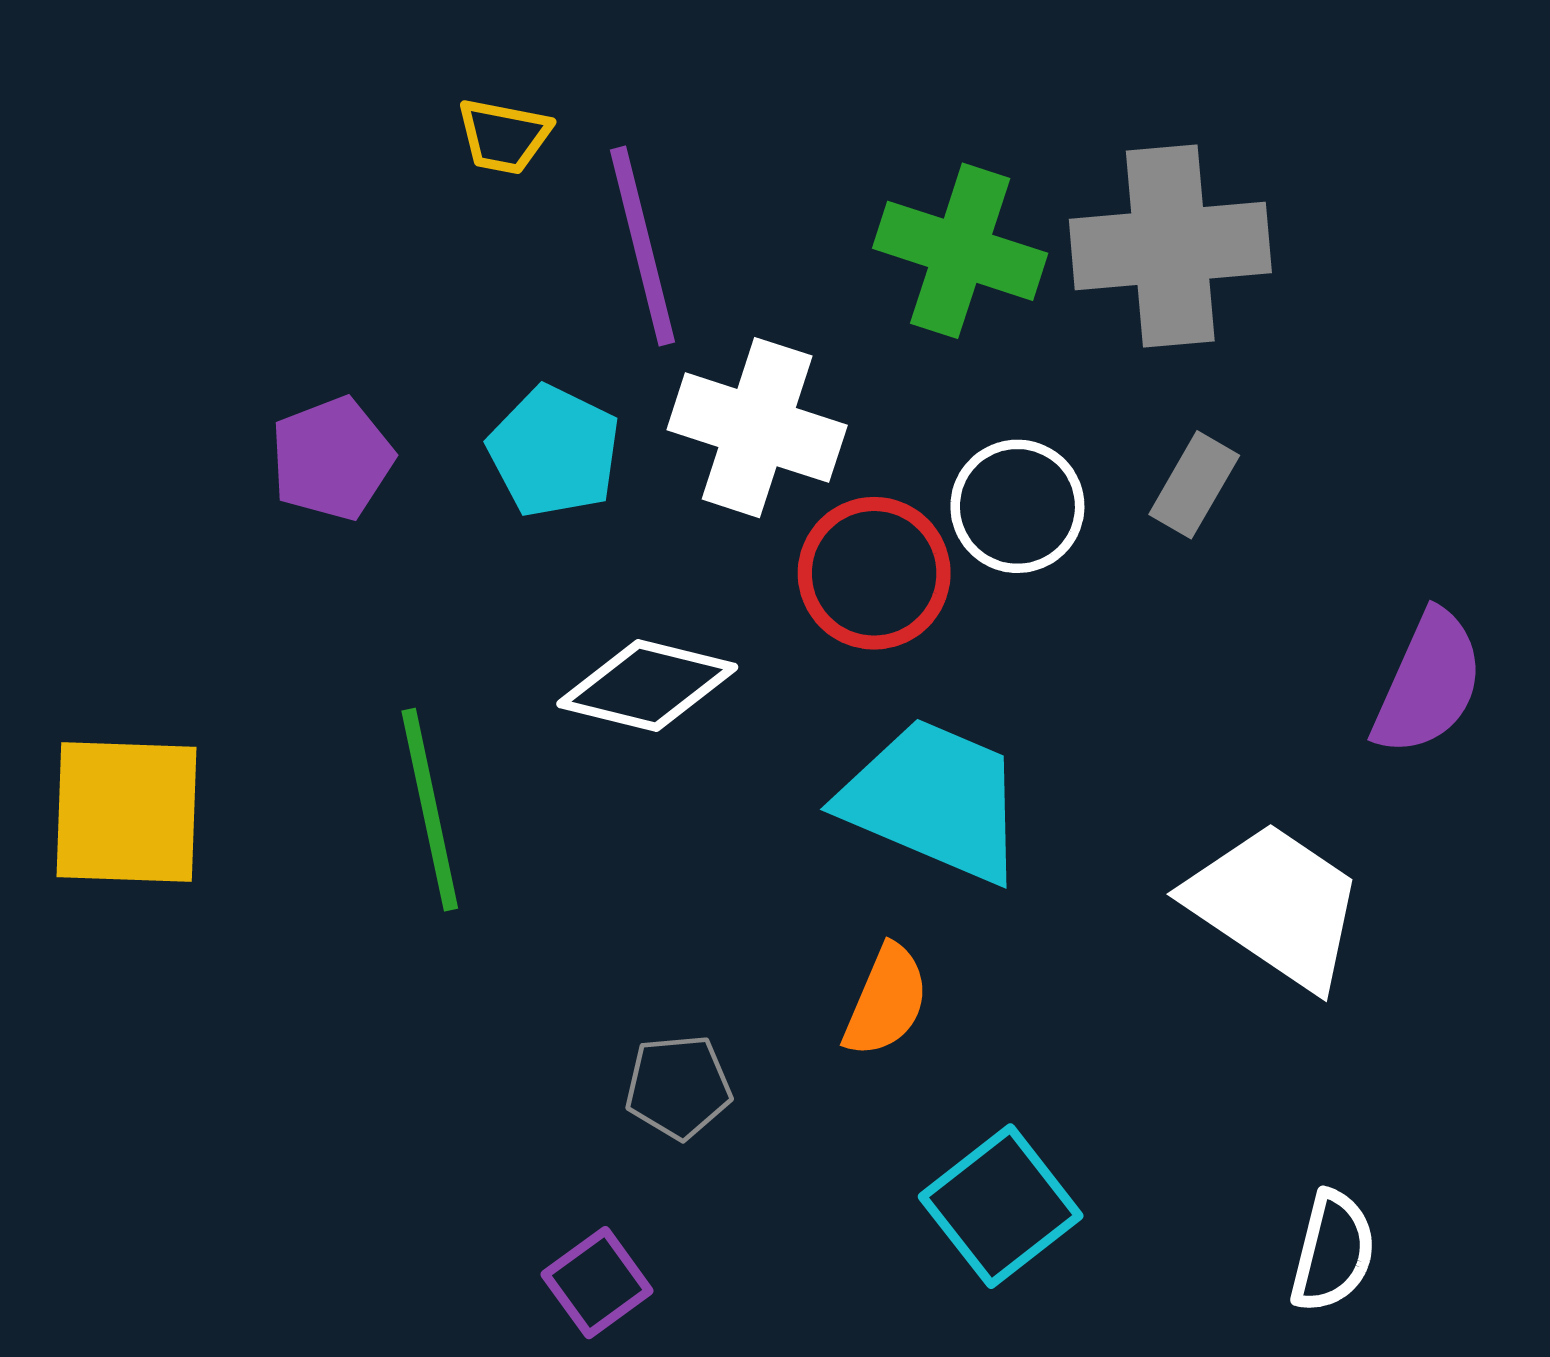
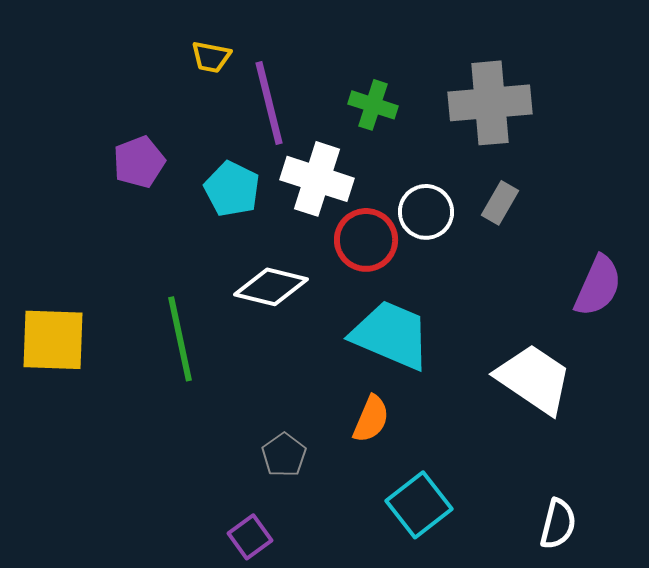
green cross: (960, 251) -> (373, 105), moved, size x0.7
purple pentagon: (332, 459) -> (139, 162), moved
gray pentagon: (678, 1087) -> (284, 455), turned -30

